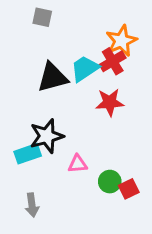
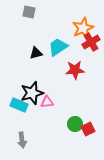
red cross: (113, 61) -> (91, 42), moved
black triangle: (53, 77) -> (36, 53), size x0.6
cyan rectangle: (28, 154) -> (19, 105), turned 42
pink triangle: (77, 164) -> (47, 102), moved

